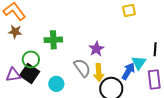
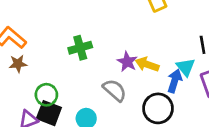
green cross: (53, 40) -> (80, 48), moved
yellow arrow: (99, 72) -> (147, 64), moved, turned 126

